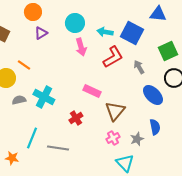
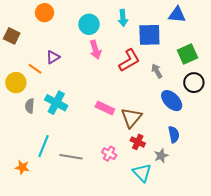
cyan arrow: (105, 32) -> (123, 18), moved, turned -105
purple triangle: (41, 33) -> (53, 57), moved
blue square: (132, 33) -> (149, 35), turned -30
pink rectangle: (92, 91) -> (105, 108), moved
gray semicircle: (19, 100) -> (30, 106), turned -72
red cross: (76, 118) -> (138, 142), moved, turned -32
pink cross: (113, 138) -> (109, 154), moved, turned -32
gray star: (137, 139) -> (161, 156), moved

